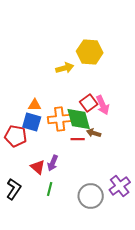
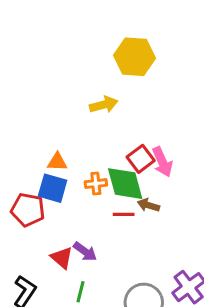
yellow hexagon: (90, 52) -> (134, 57), moved
orange cross: (60, 119) -> (96, 184), size x0.6
purple arrow: (53, 163) -> (85, 252), turned -77

